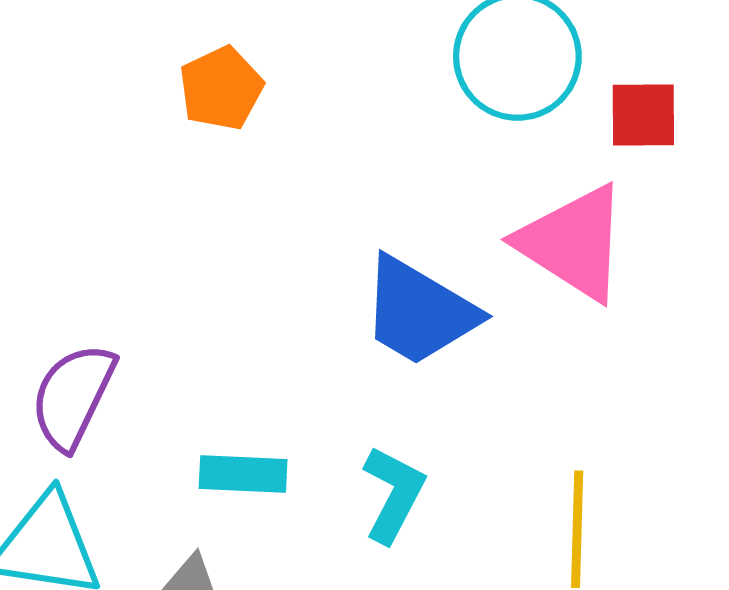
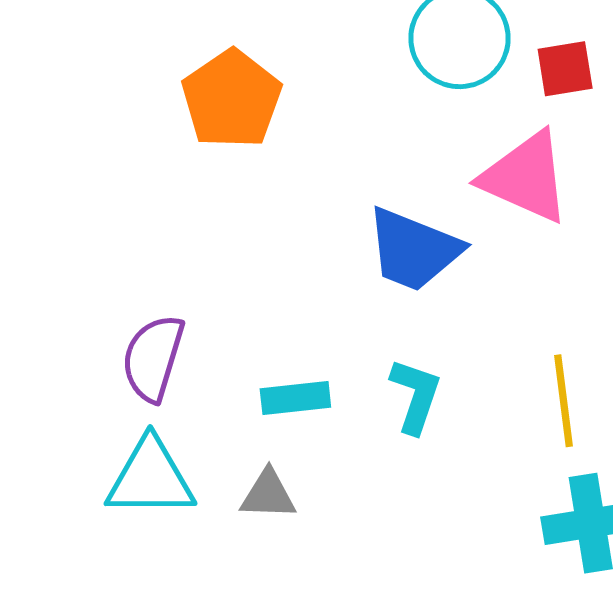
orange pentagon: (221, 88) -> (232, 99), size x1.5

